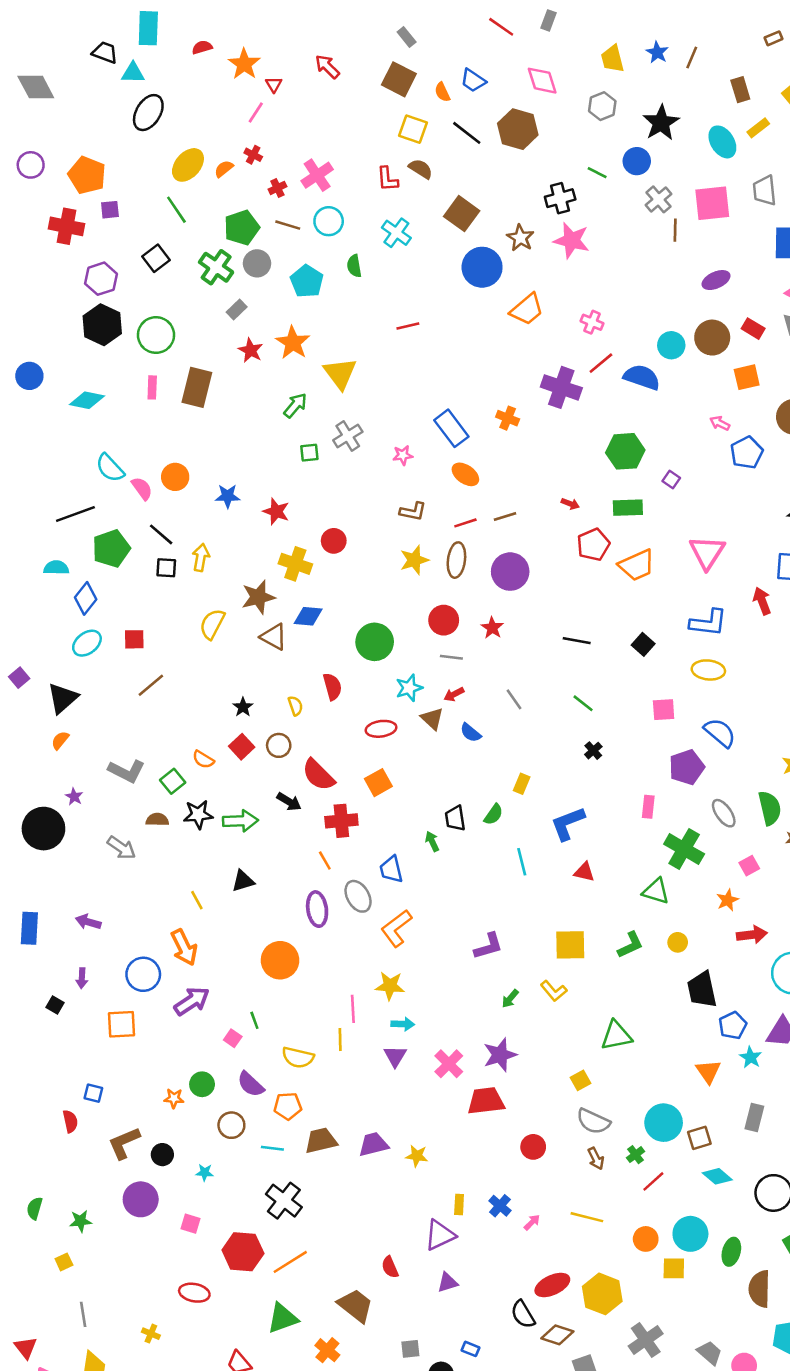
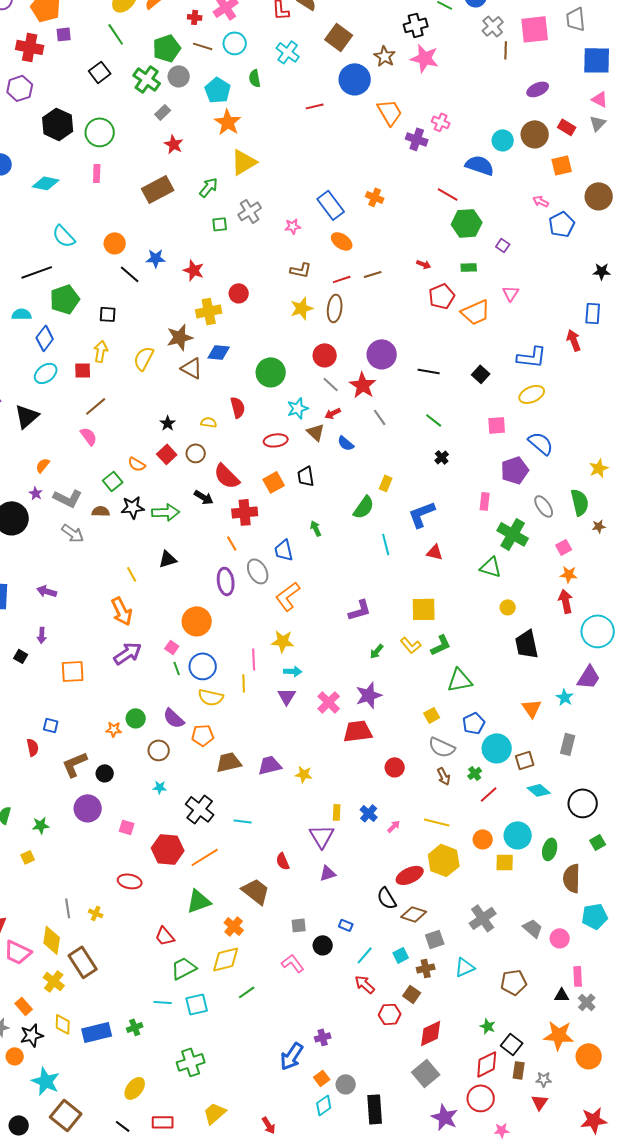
red cross: (277, 188) -> (195, 17), turned 32
purple hexagon: (101, 279) -> (20, 88), moved
orange trapezoid: (527, 309) -> (390, 112), turned -80
red line: (408, 326) -> (315, 106), moved
orange star: (293, 343) -> (228, 122), moved
red line: (601, 363) -> (448, 194), moved, turned 70
yellow triangle: (340, 373) -> (244, 162), turned 36
brown rectangle: (197, 387) -> (158, 189), moved, turned 48
purple cross: (561, 387) -> (417, 139), moved, size x0.7
pink semicircle: (142, 488) -> (89, 436), moved
green rectangle: (628, 508) -> (469, 267), size x0.7
black line: (161, 534) -> (130, 274), moved
pink triangle: (707, 552) -> (511, 293), moved, size x0.6
yellow arrow: (201, 557) -> (101, 351), moved
yellow cross: (295, 564) -> (209, 311), turned -30
purple circle: (510, 572) -> (382, 354), moved
red star: (492, 628) -> (363, 385), moved, size x1.5
gray line: (451, 657) -> (331, 384), turned 36
yellow ellipse: (708, 670) -> (532, 394), turned -30
yellow semicircle: (295, 706) -> (209, 422), turned -63
orange semicircle: (60, 740) -> (43, 465), moved
gray L-shape: (127, 771) -> (68, 498), moved
green semicircle: (494, 814) -> (364, 507), size x1.4
black trapezoid: (455, 818) -> (306, 476), moved
orange star: (728, 900) -> (569, 574), moved, turned 30
red arrow: (752, 935) -> (566, 601), turned -95
green L-shape: (630, 945) -> (441, 645), moved
blue circle: (143, 974) -> (203, 666), moved
blue pentagon: (733, 1025) -> (474, 723), moved
pink square: (233, 1038) -> (172, 647), moved
cyan line: (272, 1148) -> (243, 821), moved
cyan star: (205, 1172) -> (160, 787), moved
purple triangle: (440, 1235) -> (322, 836), turned -36
yellow hexagon: (602, 1294) -> (444, 860), moved
gray line: (83, 1314) -> (68, 908), moved

